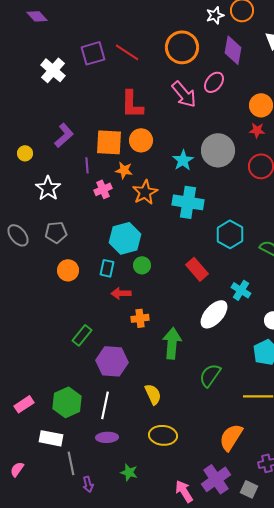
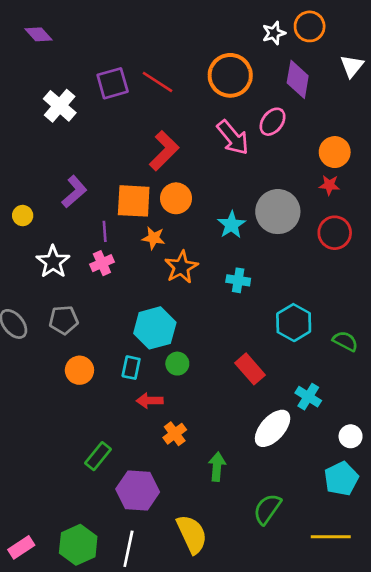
red L-shape: (132, 104) -> (164, 151), turned -136
pink cross: (103, 189) -> (102, 263), moved
cyan cross: (188, 202) -> (238, 280), size x0.6
orange cross: (140, 318) -> (175, 434), turned -30
green arrow: (172, 343) -> (217, 467), size x0.7
yellow semicircle: (153, 394) -> (192, 534), size x1.4

